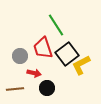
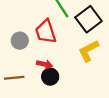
black square: (67, 54) -> (88, 19), moved
red arrow: (34, 73) -> (45, 64), moved

